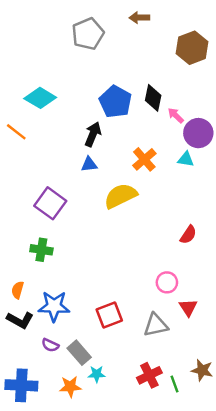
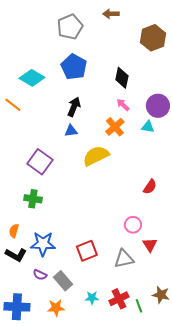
blue pentagon: (115, 102) -> (74, 67), moved
pink arrow: (176, 115) -> (123, 105), moved
cyan star: (97, 374) -> (92, 298), moved

